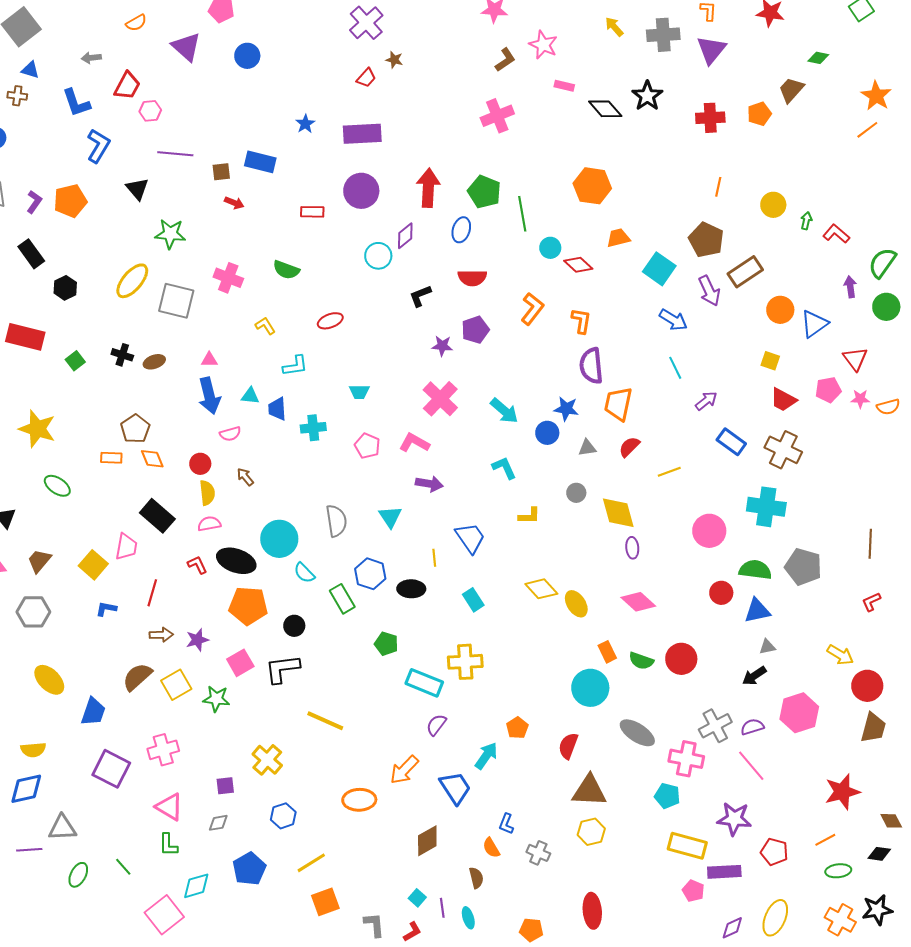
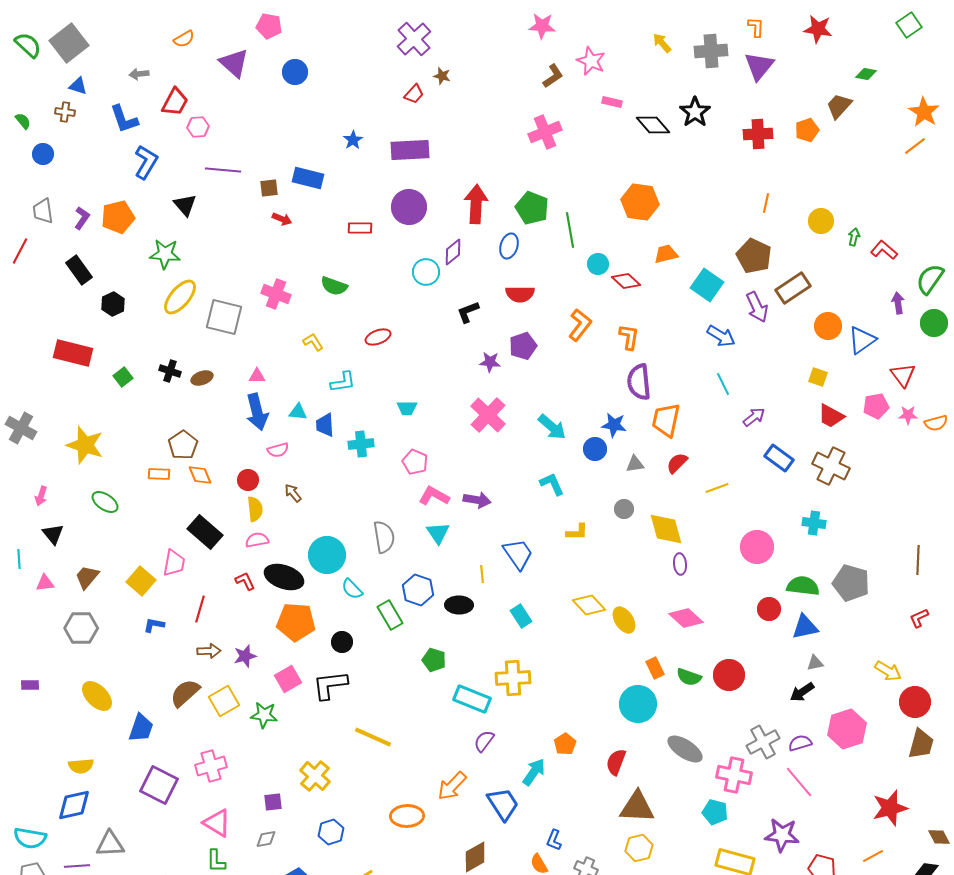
green star: (170, 234) -> (165, 254), moved
pink L-shape: (414, 443) -> (434, 496), moved
cyan cross: (766, 507) -> (814, 523), size x0.6

